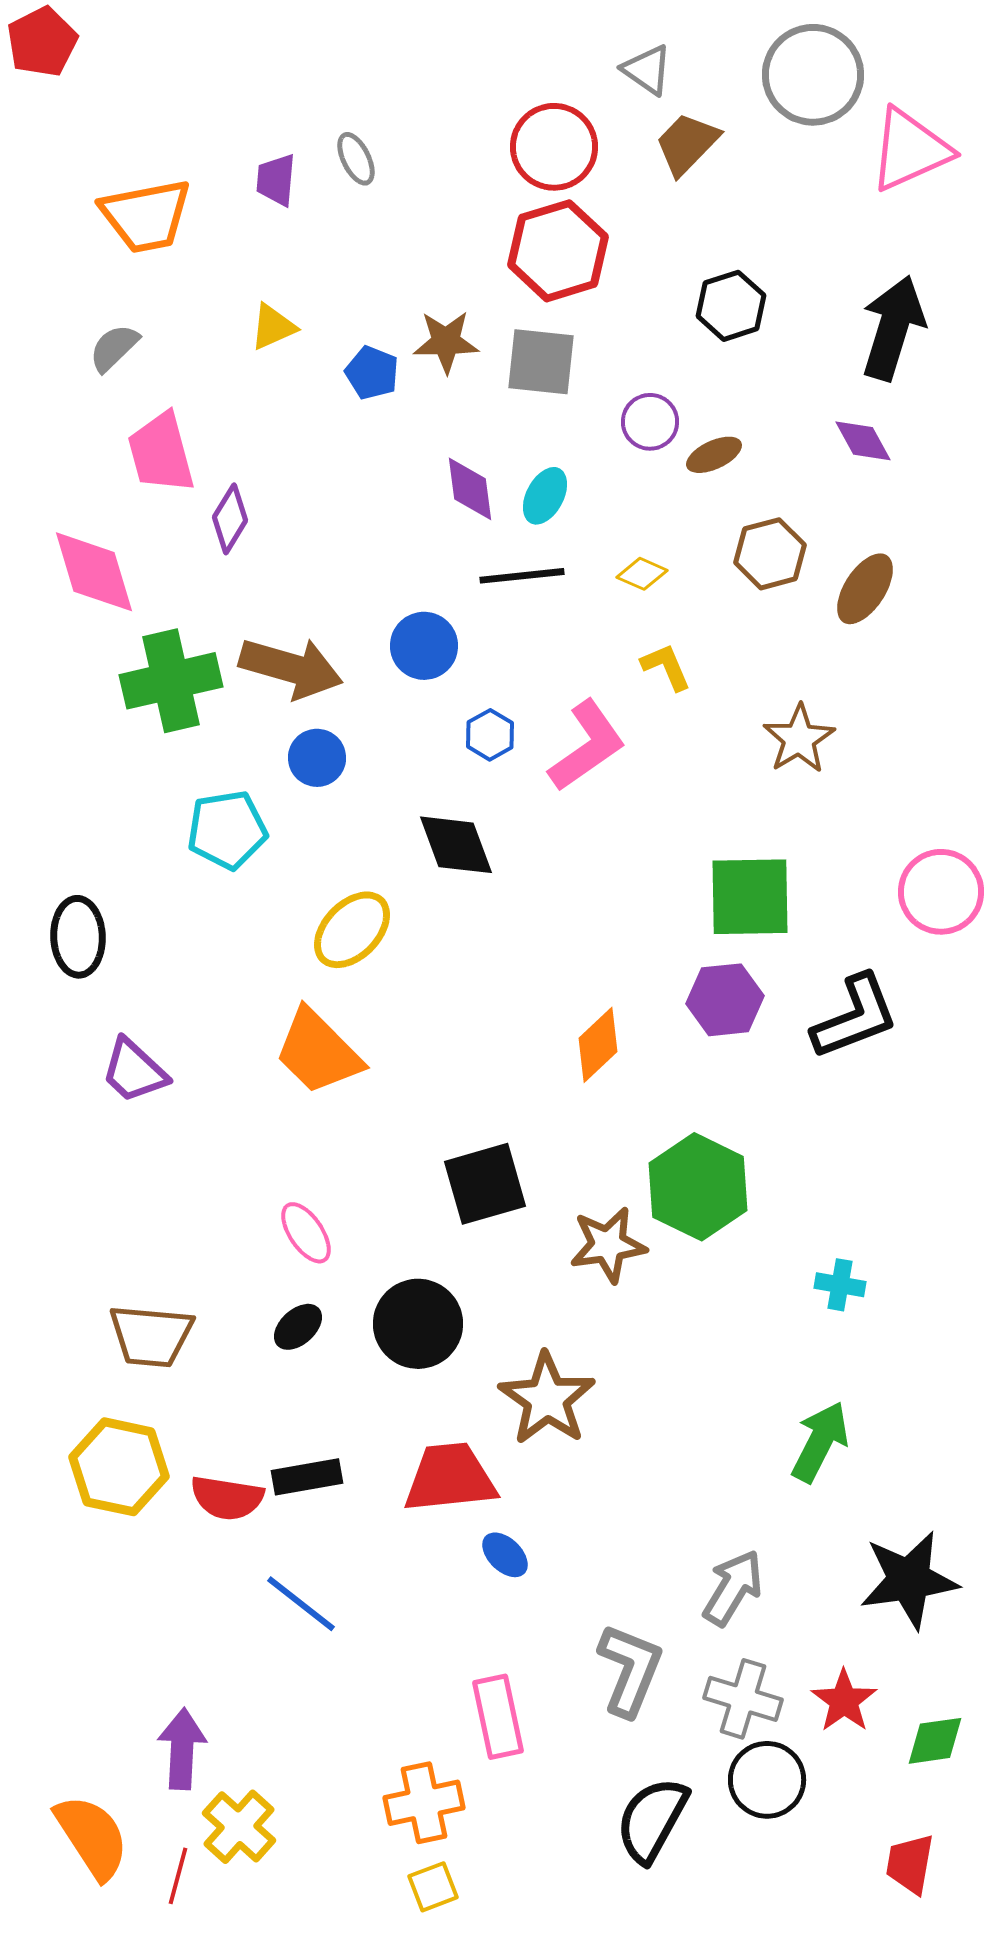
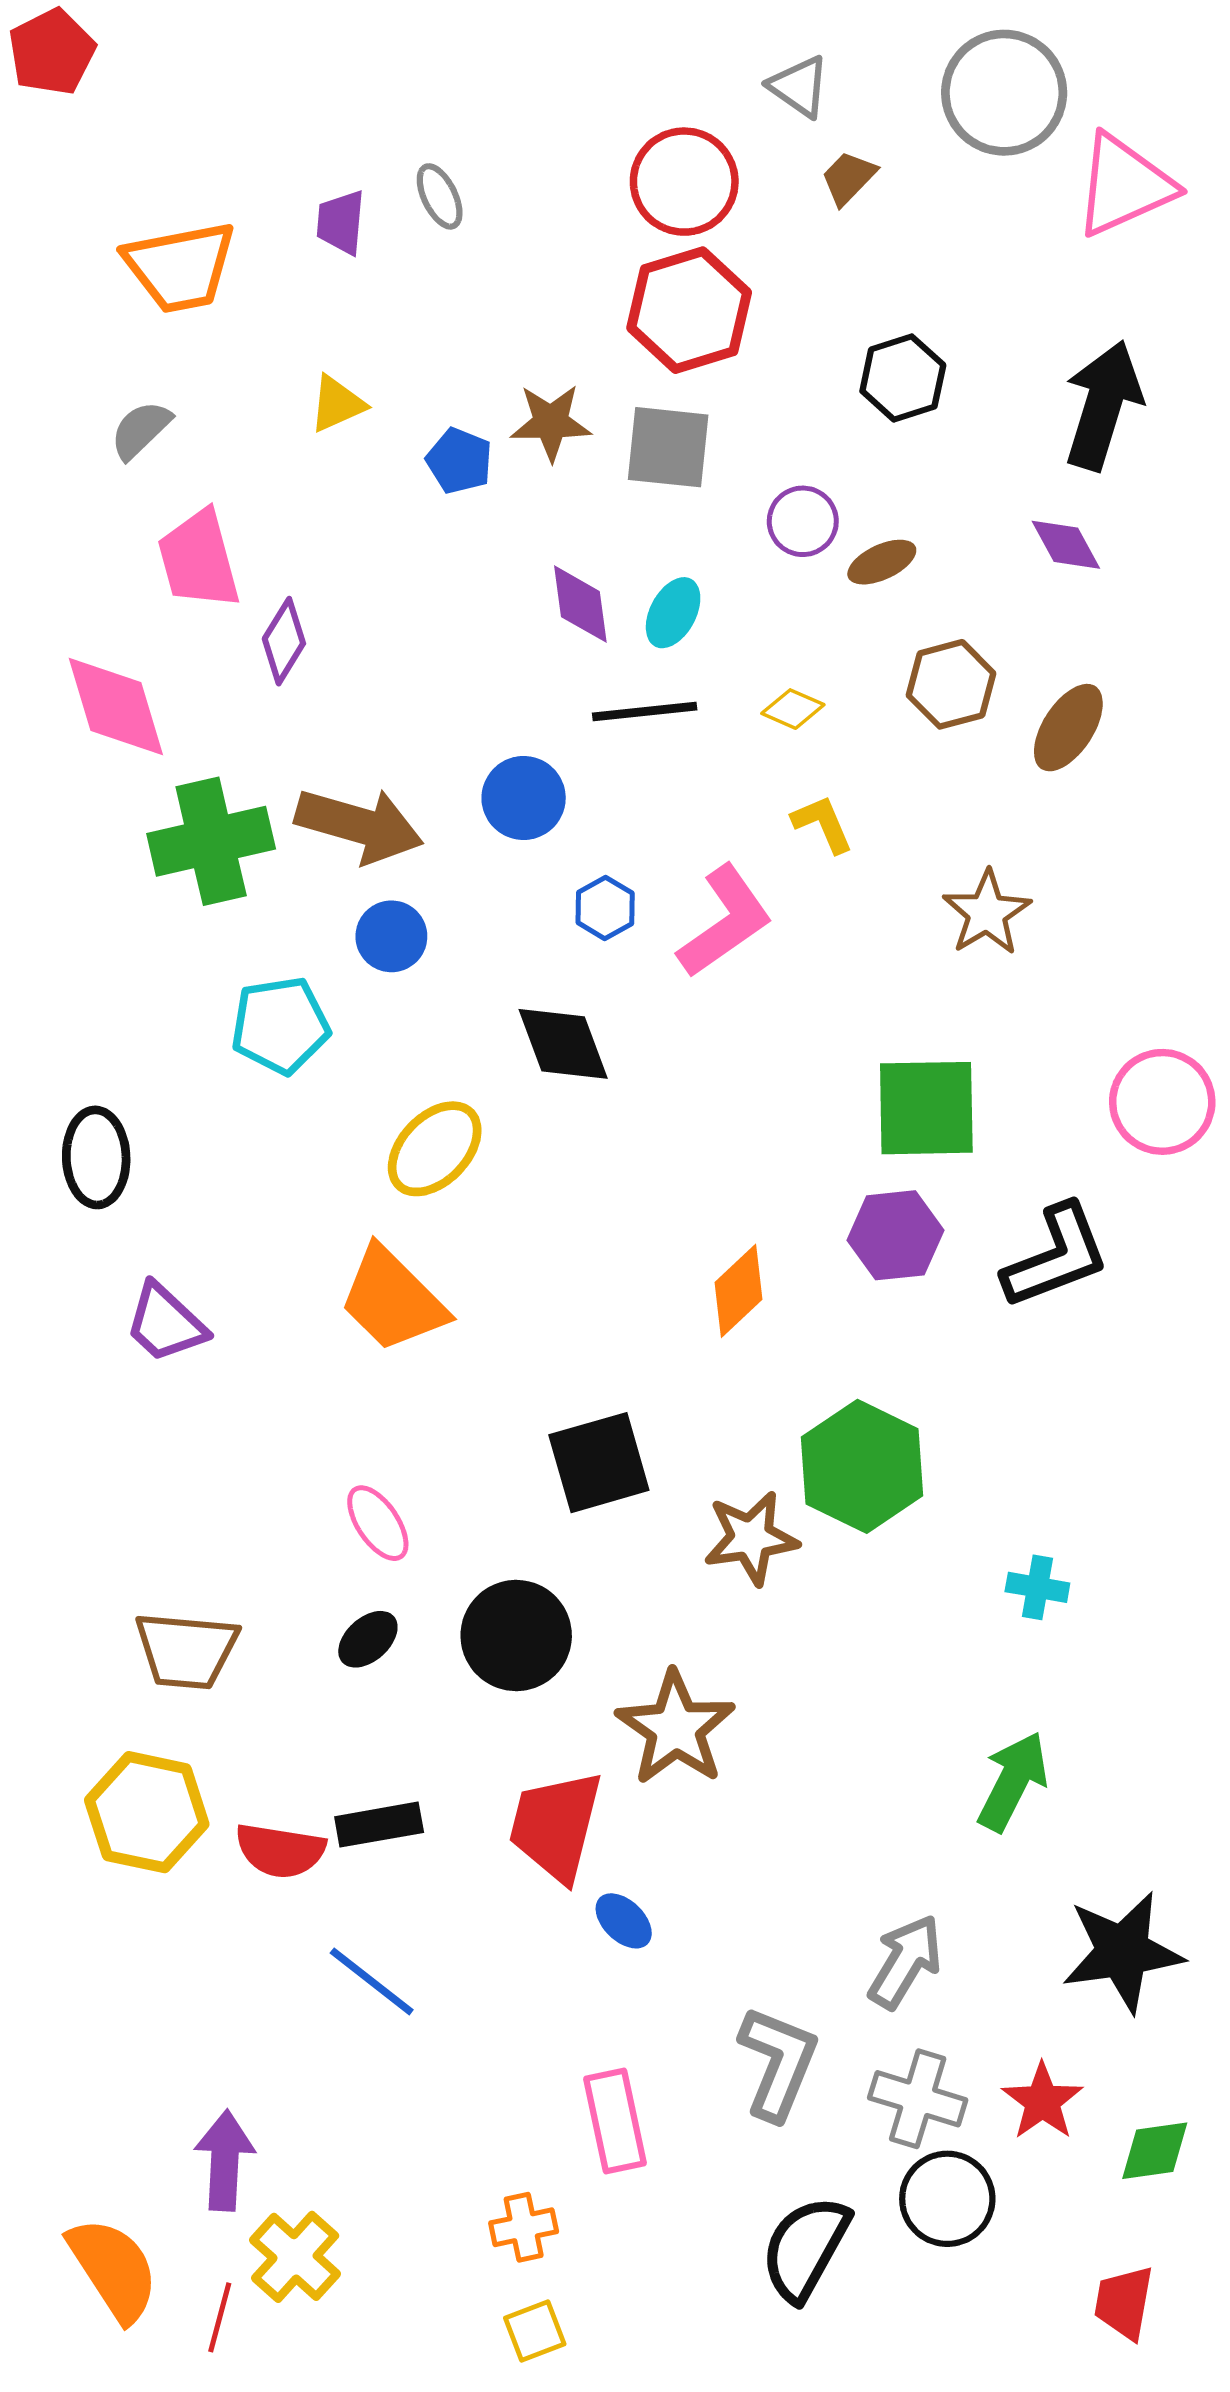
brown trapezoid: (687, 144) -> (848, 178), size x0.7
red trapezoid: (450, 1478) -> (556, 1826), turned -70
orange cross: (424, 1803) -> (524, 2227), size x0.7

